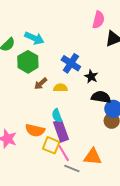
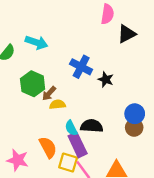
green hexagon: (28, 62) -> (33, 84), moved
yellow semicircle: (60, 88) -> (58, 104), moved
black semicircle: (101, 97) -> (92, 126), moved
orange semicircle: (35, 130) -> (48, 147), turned -126

